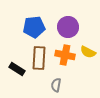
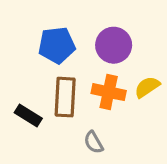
yellow semicircle: (88, 52) -> (147, 87), turned 119
gray semicircle: (56, 85) -> (94, 142), turned -40

